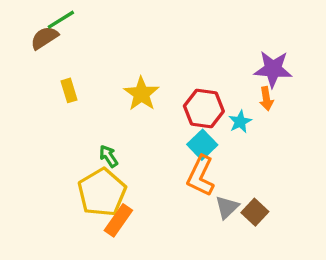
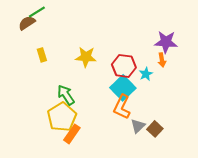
yellow star: (141, 94) -> (86, 57), turned -30
cyan square: (202, 145) -> (123, 88), size x1.4
green arrow: (109, 156) -> (66, 95), size x1.5

